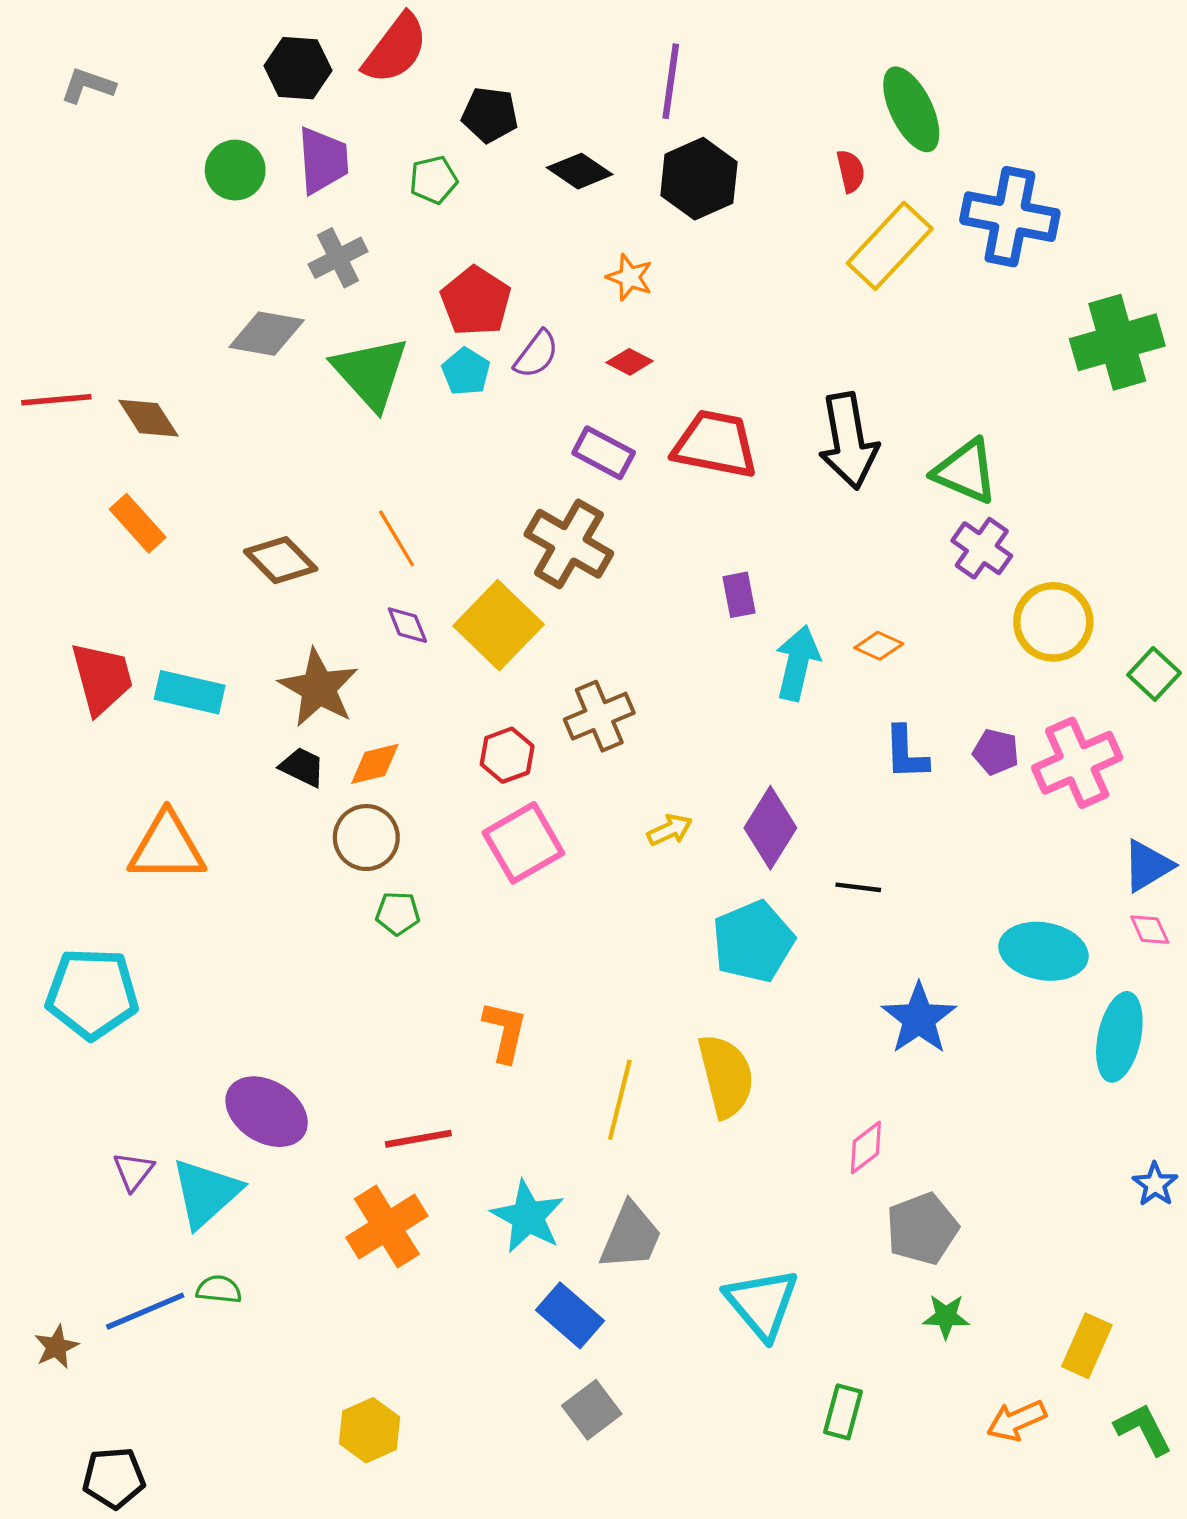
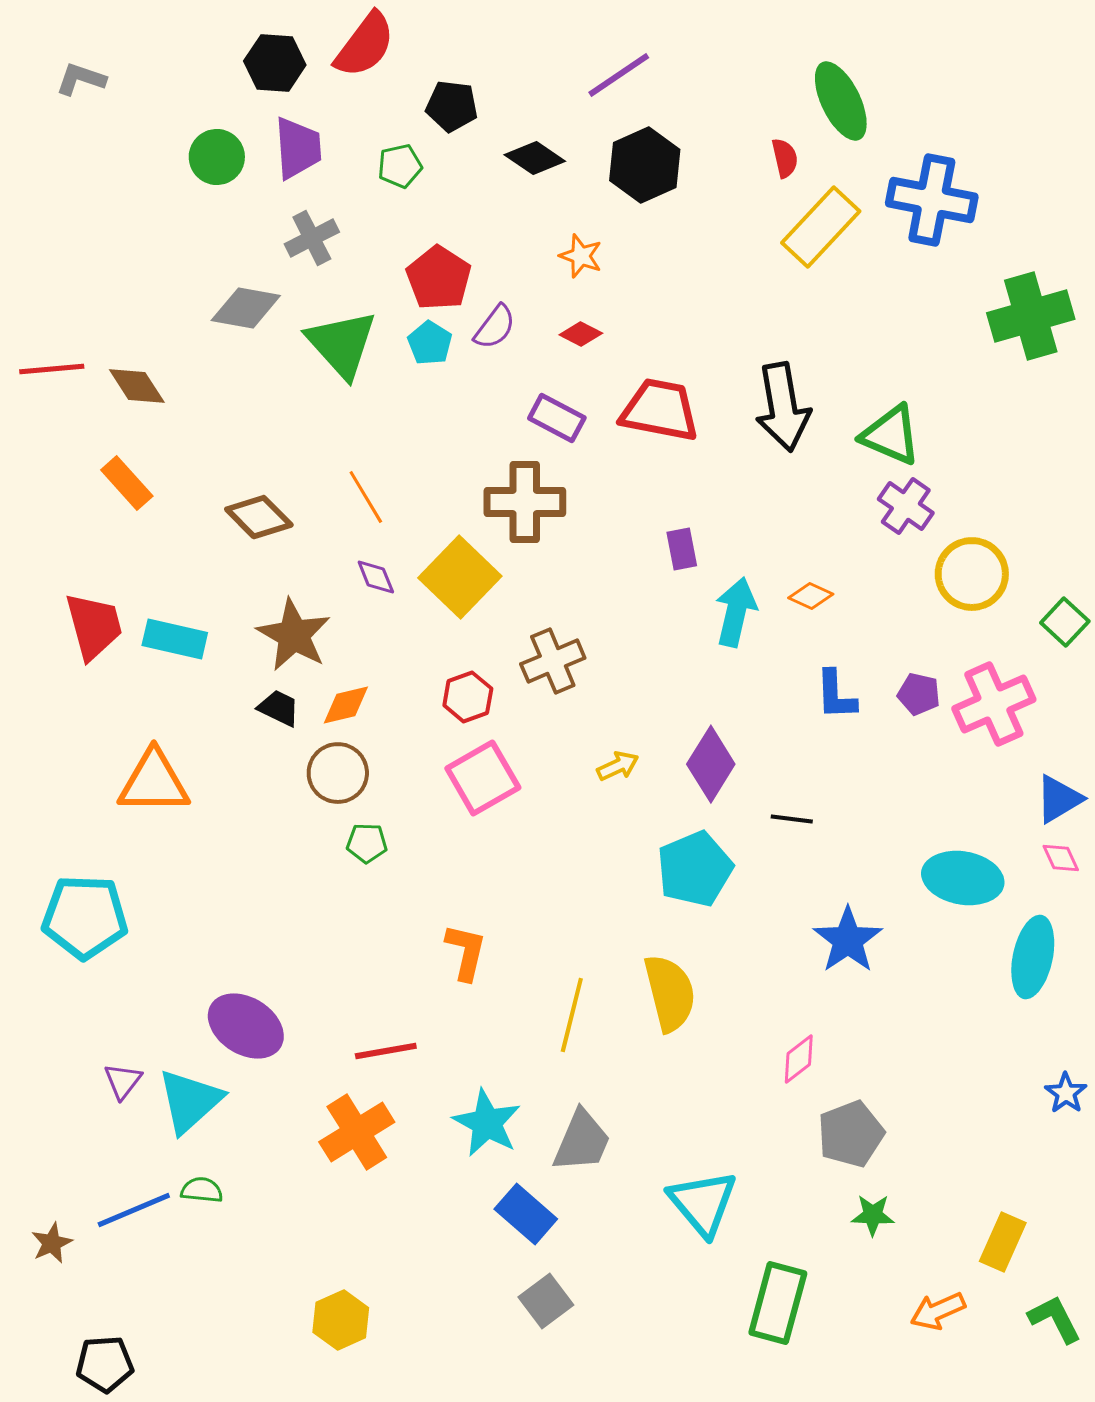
purple line: (671, 81) -> (619, 75), turned 48
brown cross: (569, 544) -> (525, 502), turned -30
green rectangle: (843, 1412) -> (778, 1303), size x1.6

